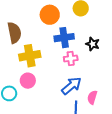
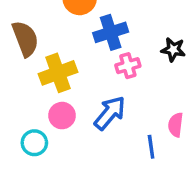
black star: (93, 44) -> (173, 50), moved
blue arrow: (71, 86) -> (110, 113), moved

